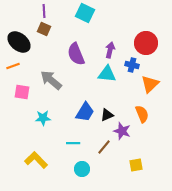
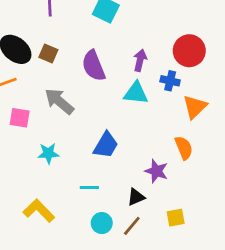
brown square: (44, 29) -> (48, 53), moved
black triangle: (107, 115) -> (136, 197), moved
brown line: (104, 147) -> (132, 226), moved

